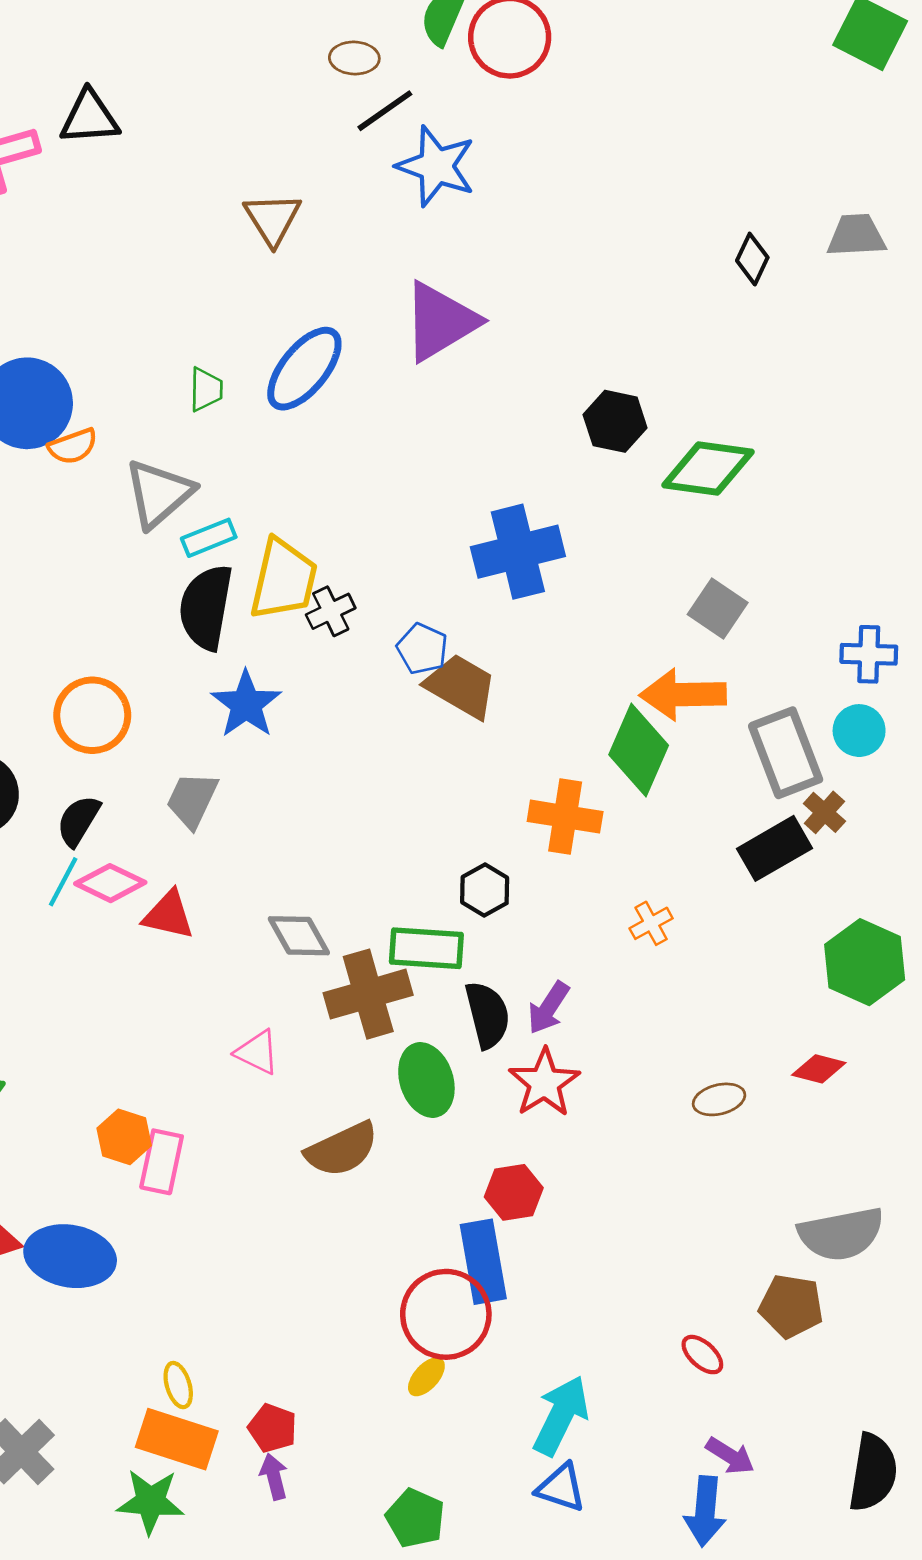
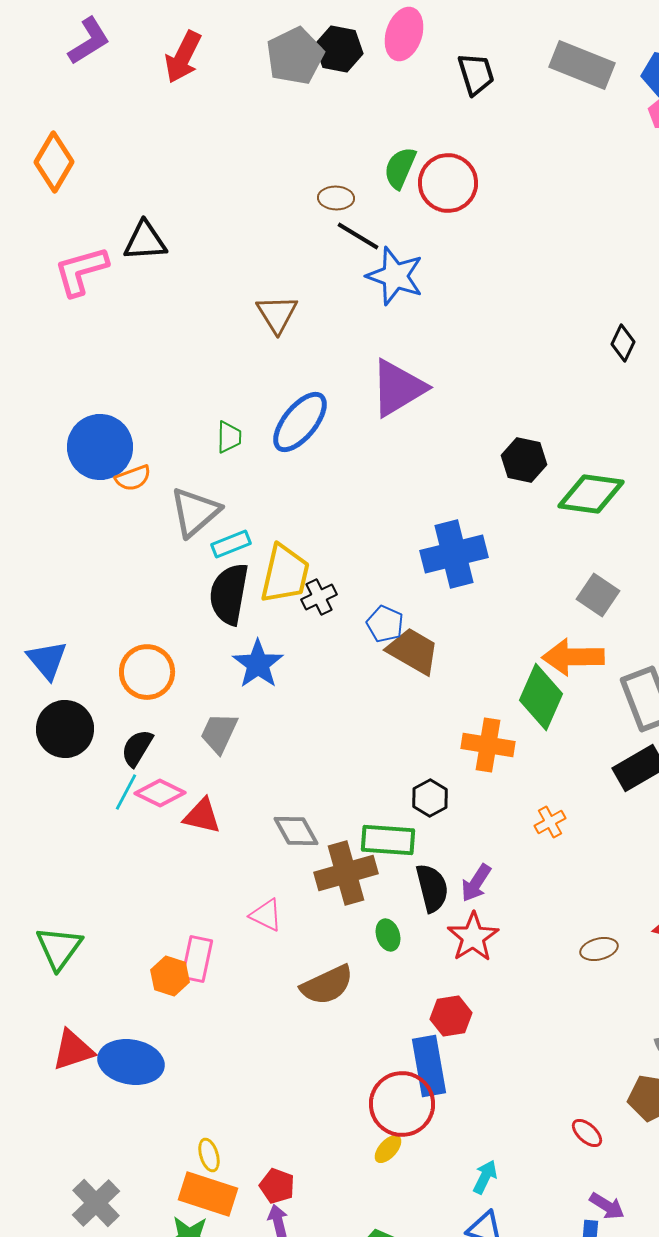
black line: (385, 111) -> (358, 236), turned 66
green ellipse: (426, 1080) -> (388, 935), size x0.6
pink rectangle: (162, 1162) -> (197, 959), moved
cyan arrow: (561, 1416) -> (485, 1177), size x0.6

